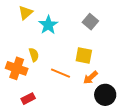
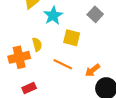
yellow square: (84, 55) -> (72, 38), moved
orange cross: (17, 68) -> (19, 57), turned -35

